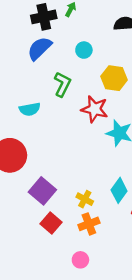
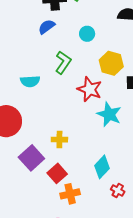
blue semicircle: (40, 48) -> (47, 27), size x0.7
yellow cross: (85, 199) -> (59, 140), moved, turned -35
red square: (51, 223) -> (57, 173), moved

